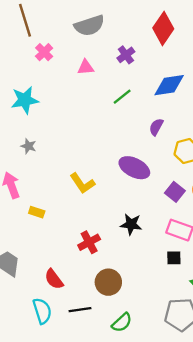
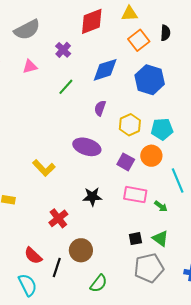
red diamond: (163, 28) -> (92, 21), turned 44
black square: (174, 258) -> (135, 239), moved
black line: (80, 310) -> (57, 267), moved, turned -54

